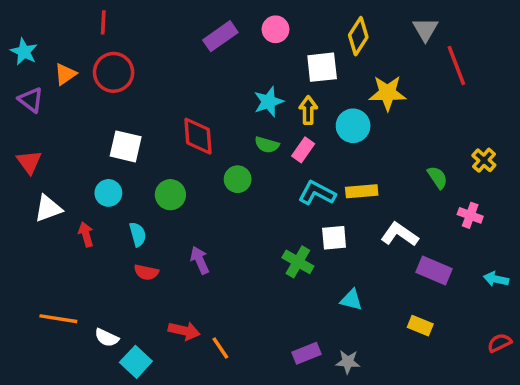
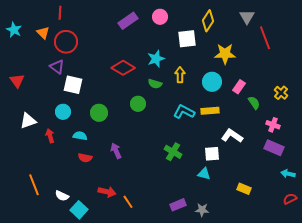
orange triangle: (65, 74) -> (43, 33), moved, turned -40
purple triangle: (31, 100) -> (57, 67), moved
yellow arrow: (308, 110) -> (180, 75), moved
cyan circle: (353, 126) -> (212, 82), moved
red diamond: (198, 136) -> (123, 68), moved, turned -55
pink rectangle: (303, 150) -> (239, 87), moved
red triangle: (29, 162) -> (17, 81), moved
cyan semicircle: (138, 234) -> (80, 136), turned -64
white square: (334, 238) -> (212, 154), moved
purple rectangle: (434, 270) -> (274, 148), moved
cyan arrow: (496, 279) -> (288, 174), moved
orange line: (58, 319) -> (34, 185), turned 60

